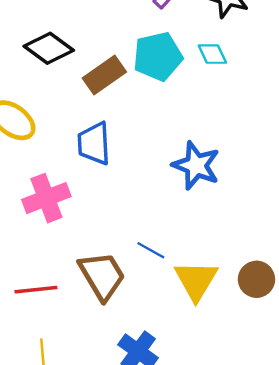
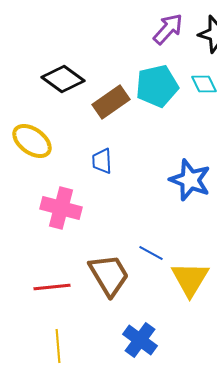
blue trapezoid: (94, 143) -> (102, 161), size x0.7
pink cross: (46, 198) -> (61, 208), turned 36

